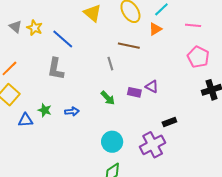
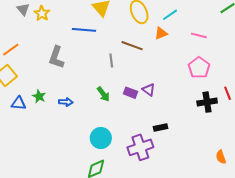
blue line: (63, 39) -> (84, 30), moved, turned -45

